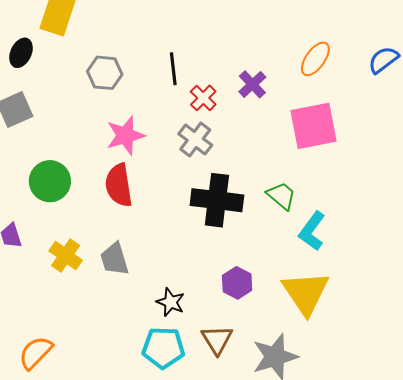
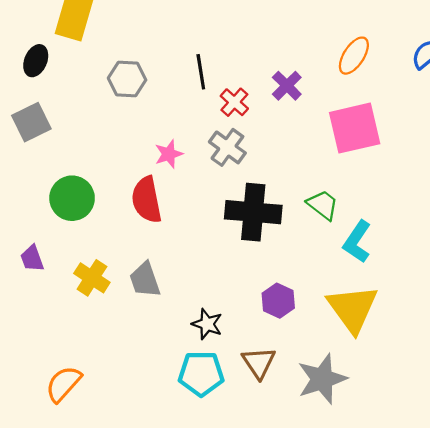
pink star: (125, 135) -> (169, 154), moved, size x0.7

